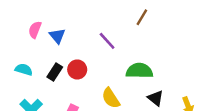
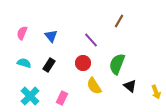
pink semicircle: (35, 30) -> (22, 33), moved
red circle: (77, 69) -> (83, 63), moved
green semicircle: (139, 71) -> (117, 64), turned -70

